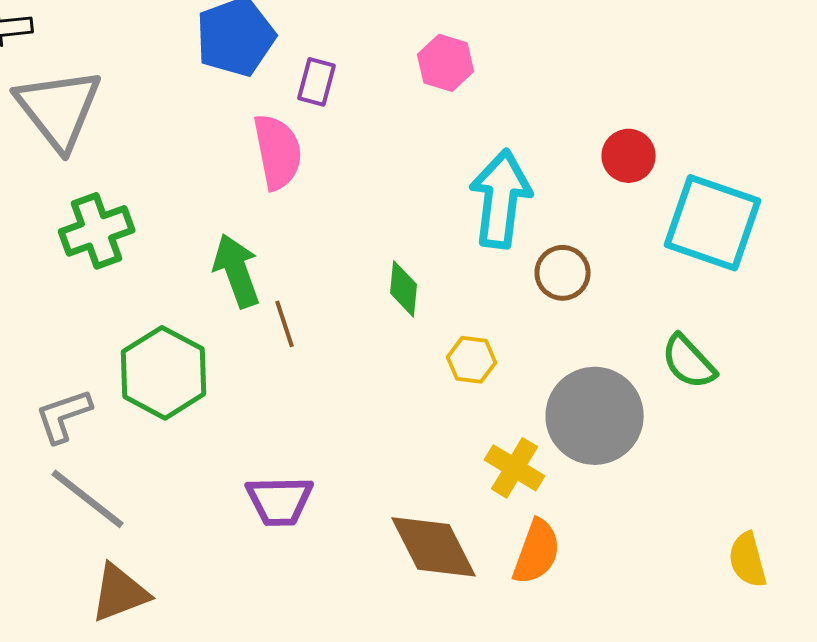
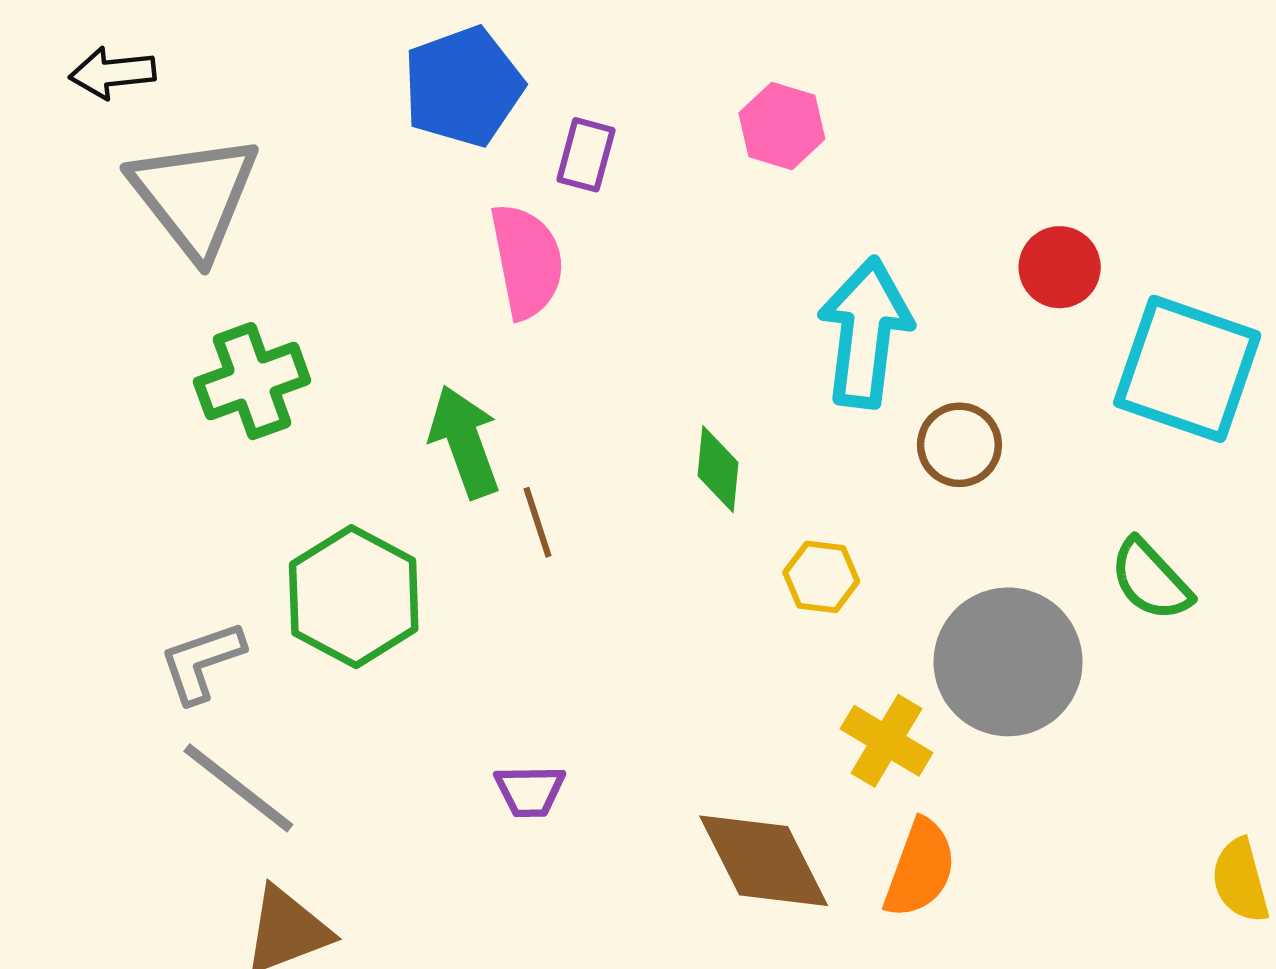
purple trapezoid: (280, 501) -> (530, 791), size x0.7

